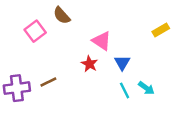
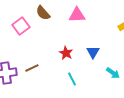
pink triangle: (102, 41) -> (77, 15), moved, turned -36
cyan line: (125, 90) -> (72, 79), moved

